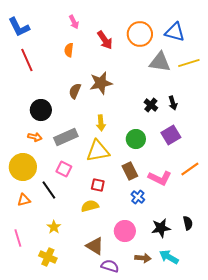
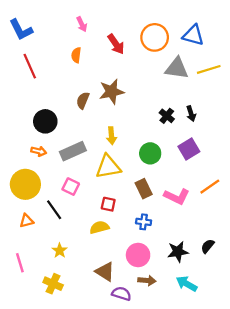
blue cross: (138, 197) -> (144, 222), moved, turned -32
black semicircle: (188, 223) -> (208, 246), turned -128
brown arrow: (143, 258) -> (147, 280), moved

